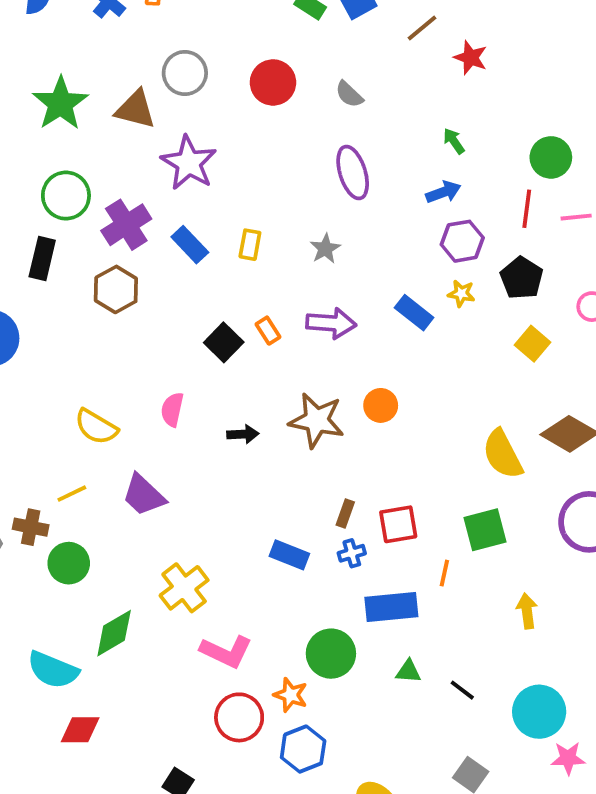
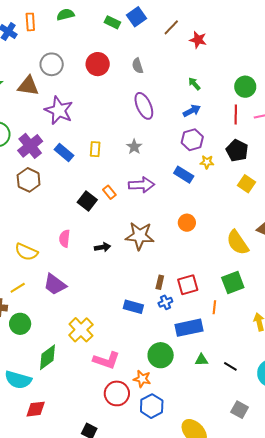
gray semicircle: (349, 94) -> (138, 66), turned 35
purple hexagon: (462, 241) -> (192, 140), moved
orange circle: (381, 405) -> (187, 223), moved

